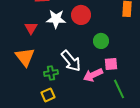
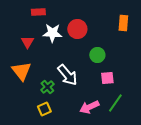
green cross: (51, 73) -> (47, 87), turned -32
pink arrow: (93, 75) -> (89, 107), moved
green line: (119, 89) -> (115, 103), turned 60

